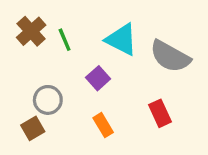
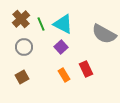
cyan triangle: (122, 40) -> (63, 24), moved
gray circle: (48, 100) -> (24, 47), moved
red rectangle: (160, 113) -> (86, 69), moved

